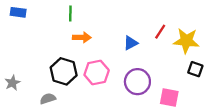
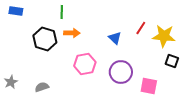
blue triangle: (131, 43) -> (115, 38), turned -48
black hexagon: (64, 71) -> (45, 39), moved
gray star: (12, 83) -> (11, 82), moved

